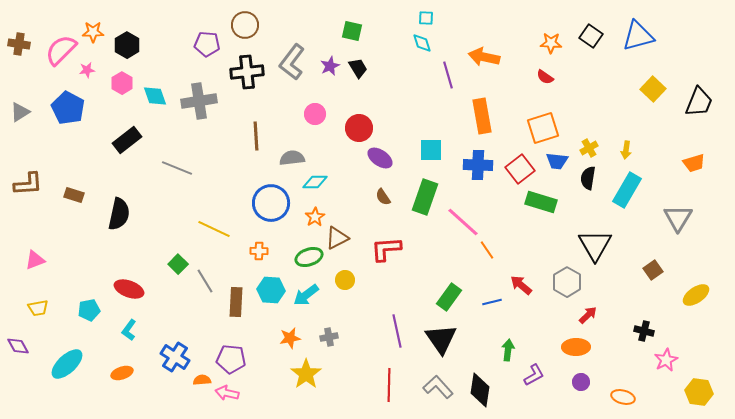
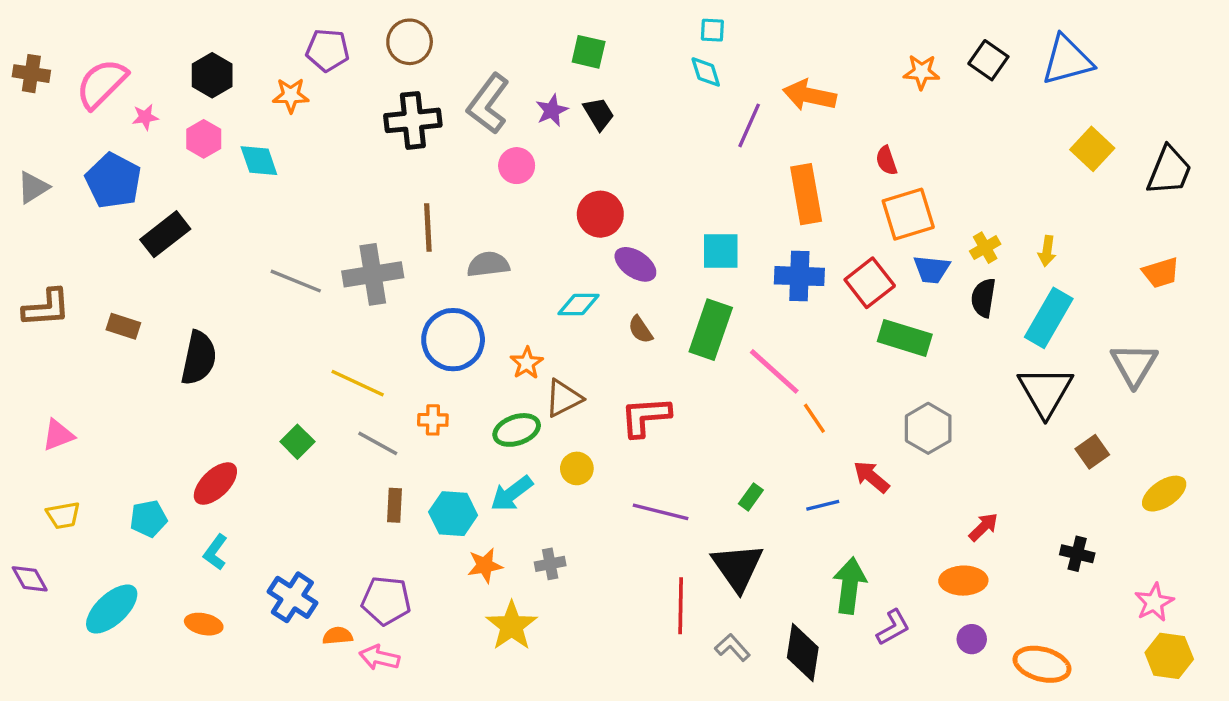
orange star: (93, 32) -> (291, 95), moved
purple pentagon: (207, 44) -> (328, 50), moved
purple line: (448, 75) -> (749, 125), turned 40
red semicircle: (545, 77) -> (886, 161), moved, turned 36
gray cross: (199, 101) -> (373, 274), moved
pink circle: (315, 114) -> (517, 166), moved
black rectangle: (127, 140) -> (165, 234), moved
cyan diamond: (315, 182) -> (579, 304), moved
black triangle: (595, 245) -> (1045, 391), moved
gray line: (205, 281) -> (378, 443), moved, turned -30
gray hexagon: (567, 282) -> (928, 428), moved
red ellipse: (129, 289) -> (215, 484), turned -64
cyan hexagon: (271, 290) -> (453, 514), moved
green rectangle: (449, 297) -> (751, 497), size x0.6
brown rectangle: (236, 302) -> (394, 505), size x0.7
purple line: (397, 331) -> (661, 512), moved, turned -64
green arrow: (508, 350) -> (850, 586), size x1.5
pink star: (666, 360) -> (1154, 602), moved
orange ellipse: (122, 373) -> (204, 624), turned 30
red line: (389, 385) -> (681, 606), moved
gray L-shape: (438, 387) -> (732, 647), size x0.7
orange ellipse: (623, 397) -> (1042, 664), size x1.4

